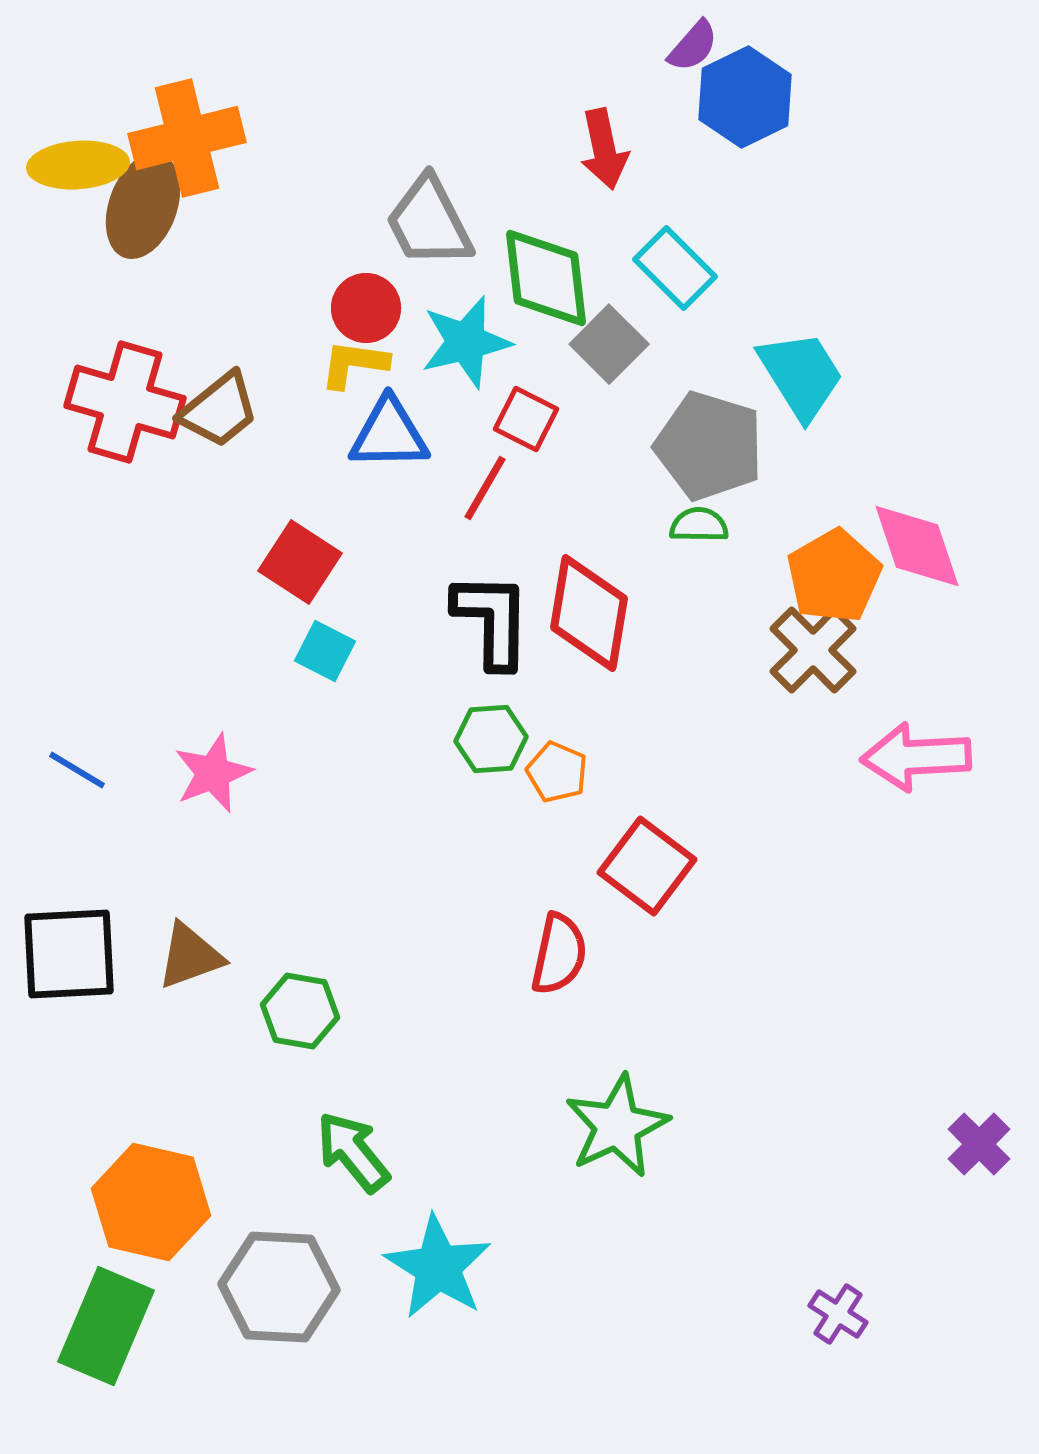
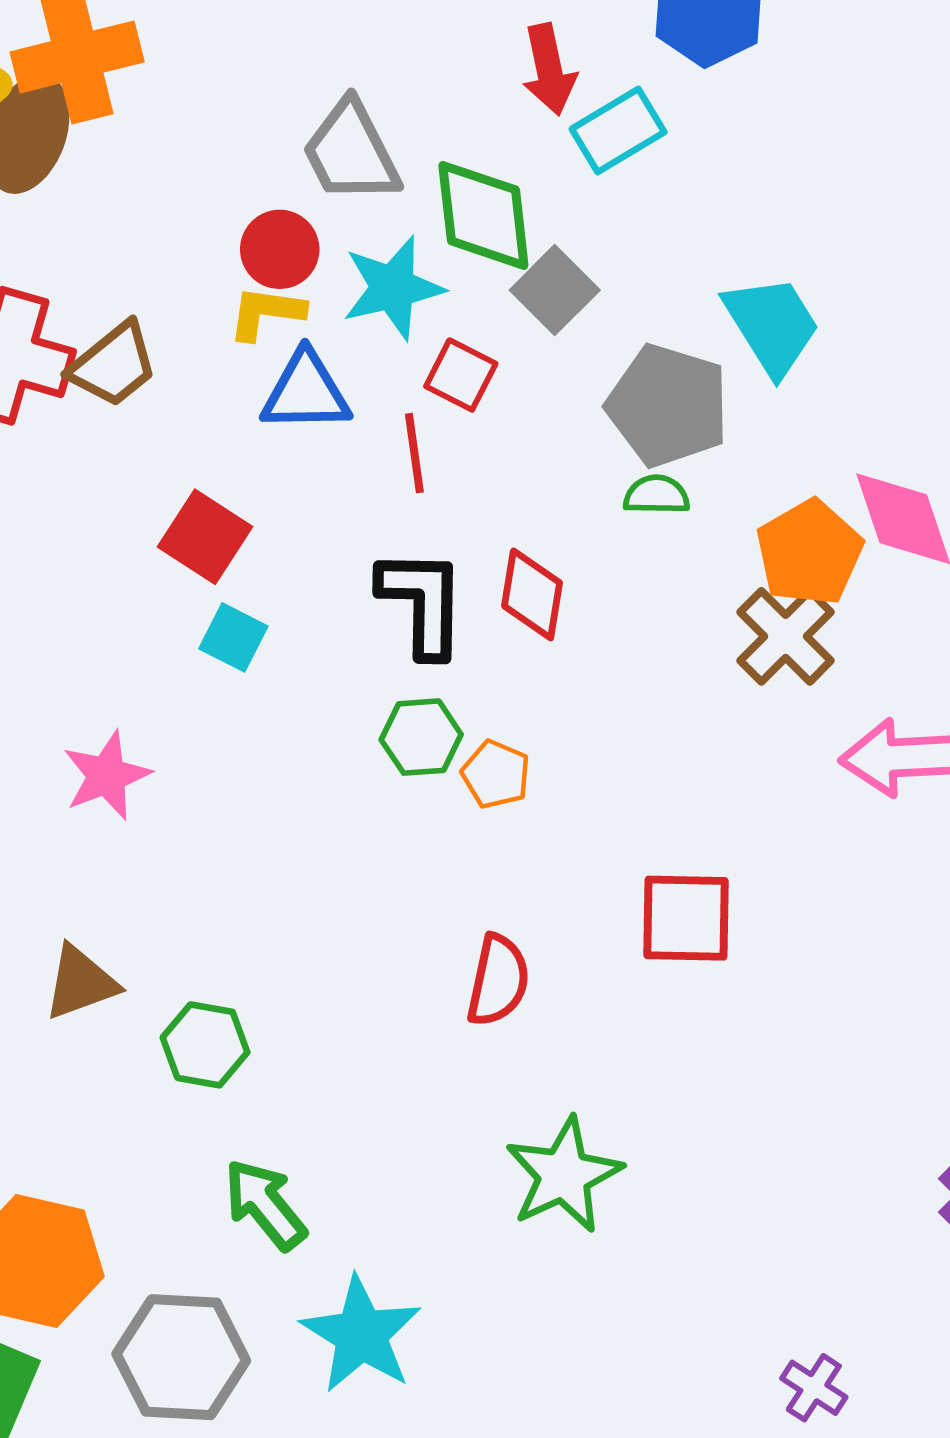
cyan rectangle: (675, 268) -> (618, 131), moved, turned -76
red line: (485, 488) -> (414, 453), turned -38
red diamond: (589, 613) -> (532, 594), size x0.7
red square: (647, 866) -> (686, 918), moved, turned -36

